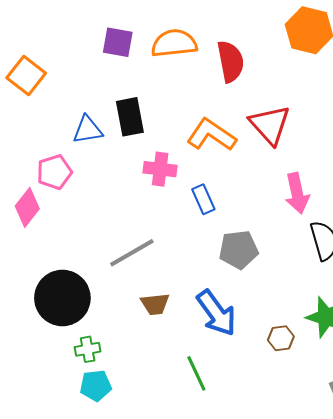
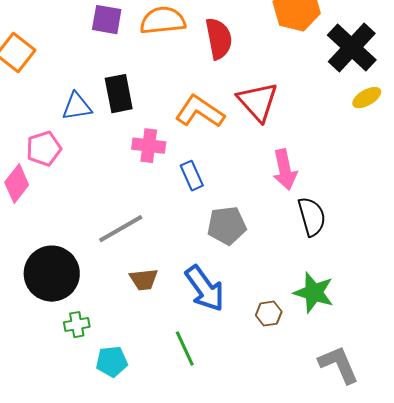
cyan pentagon: (96, 386) -> (112, 362), moved

